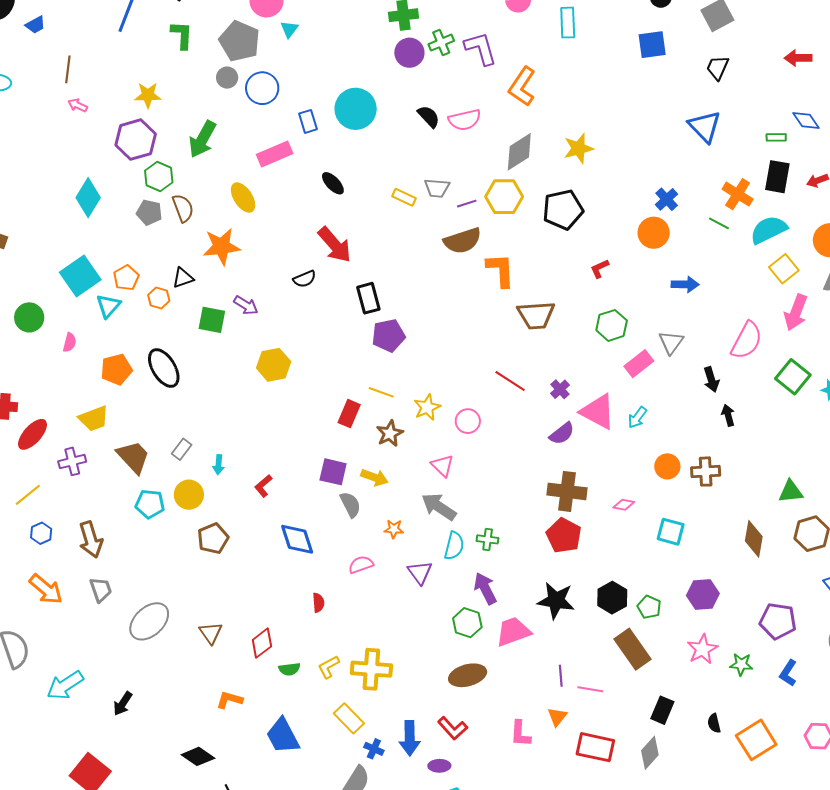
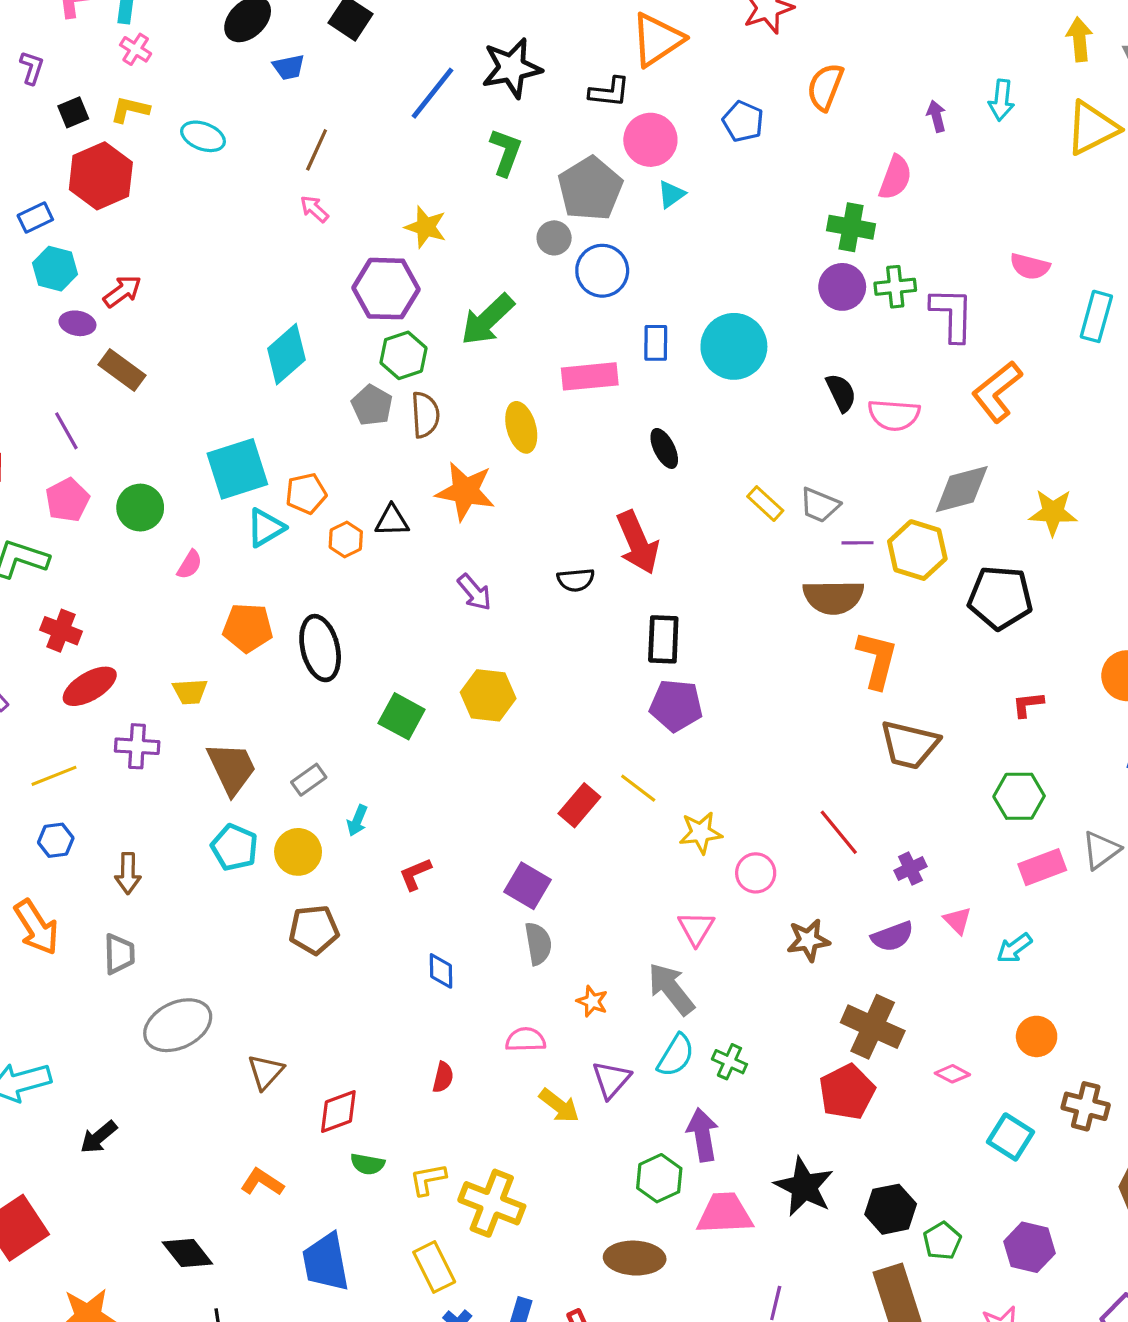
green square: (212, 320) -> (402, 716), moved
pink triangle: (598, 412) -> (957, 920), size x0.5
yellow trapezoid: (94, 419) -> (190, 691), size x0.7
brown star: (390, 433) -> (808, 940), moved
brown cross: (706, 472) -> (1086, 1106), moved
yellow arrow: (374, 477) -> (559, 1106), moved
blue diamond: (297, 539) -> (441, 971), size x0.6
brown arrow: (91, 540) -> (128, 873), size x0.7

